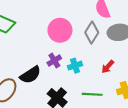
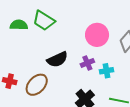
black semicircle: (30, 75) -> (57, 59), moved

